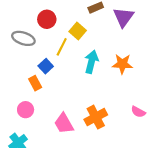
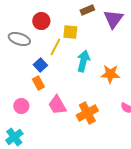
yellow square: (78, 31) -> (70, 32), turned -35
orange star: (122, 64) -> (110, 74), moved
orange rectangle: (35, 83) -> (38, 83), moved
pink trapezoid: (64, 123) -> (57, 105), moved

